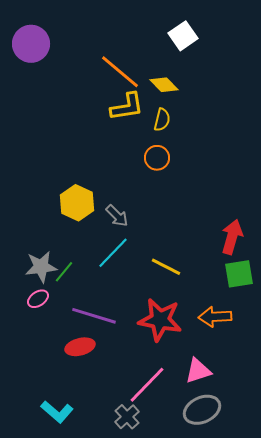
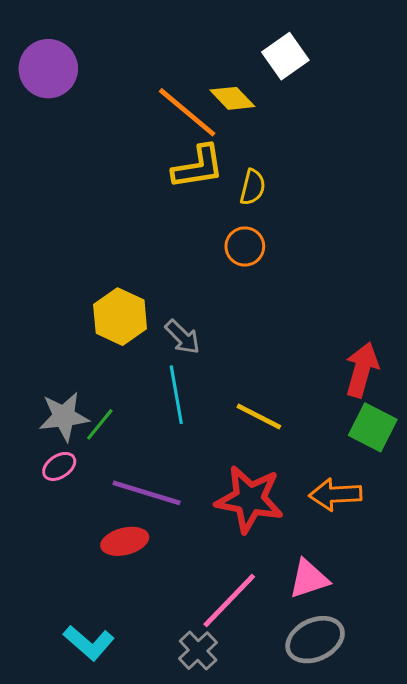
yellow diamond: (164, 85) -> (232, 98), moved
cyan line: (113, 253) -> (176, 395), turned -54
green square: (239, 274) -> (373, 427), turned 36

